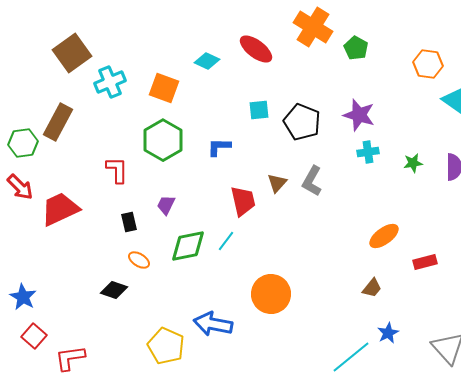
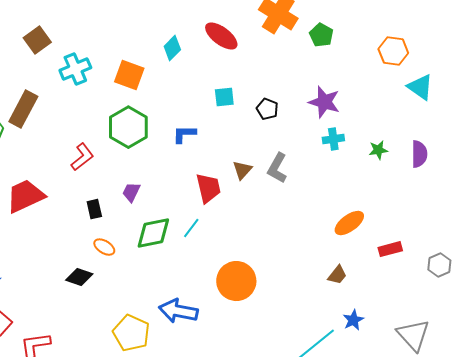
brown square: (72, 53) -> (37, 40), size x0.7
cyan diamond: (207, 61) -> (172, 48), turned -70
black pentagon: (302, 122) -> (267, 109), size x0.6
red L-shape: (117, 170) -> (82, 157), turned 52

